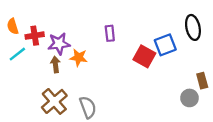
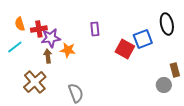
orange semicircle: (13, 26) -> (20, 24), moved
red cross: (35, 36) -> (39, 29), moved
brown cross: (54, 101) -> (35, 82), moved

